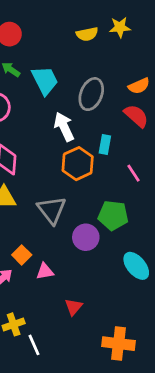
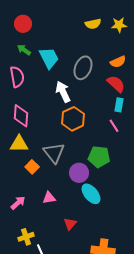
yellow star: (120, 27) -> (119, 25), moved
yellow semicircle: (87, 34) -> (93, 24), moved
cyan rectangle: (105, 145) -> (119, 105), moved
orange square: (22, 255) -> (32, 167), moved
cyan ellipse: (136, 266) -> (91, 194), moved

